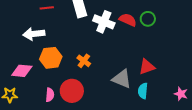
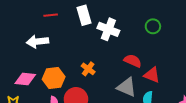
red semicircle: (128, 20) -> (133, 61), moved
orange hexagon: (51, 58) -> (54, 78), moved
red triangle: (147, 67) -> (152, 75), turned 42

